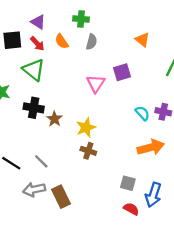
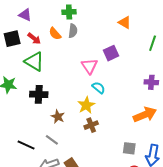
purple triangle: (38, 22) -> (25, 15), moved
gray semicircle: (92, 42) -> (73, 31), moved
cyan semicircle: (142, 113) -> (99, 88), moved
brown star: (54, 119) -> (58, 117), moved
brown cross: (88, 151) -> (91, 125), turned -32

